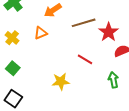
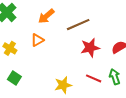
red star: (109, 32) -> (90, 48), moved, turned 30
red line: (85, 59) -> (94, 78), moved

